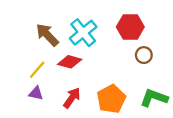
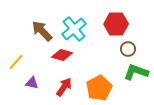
yellow line: (37, 70) -> (16, 62), moved
green L-shape: (154, 98) -> (136, 72), moved

